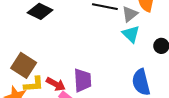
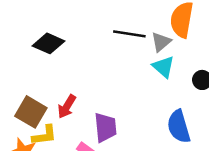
red arrow: (56, 84) -> (67, 107), moved, turned 96

